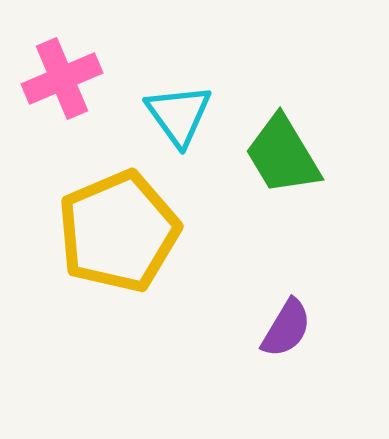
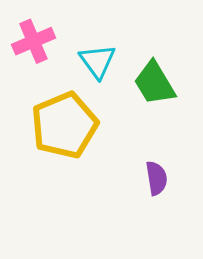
purple semicircle: (286, 328) -> (156, 178), turned -40

